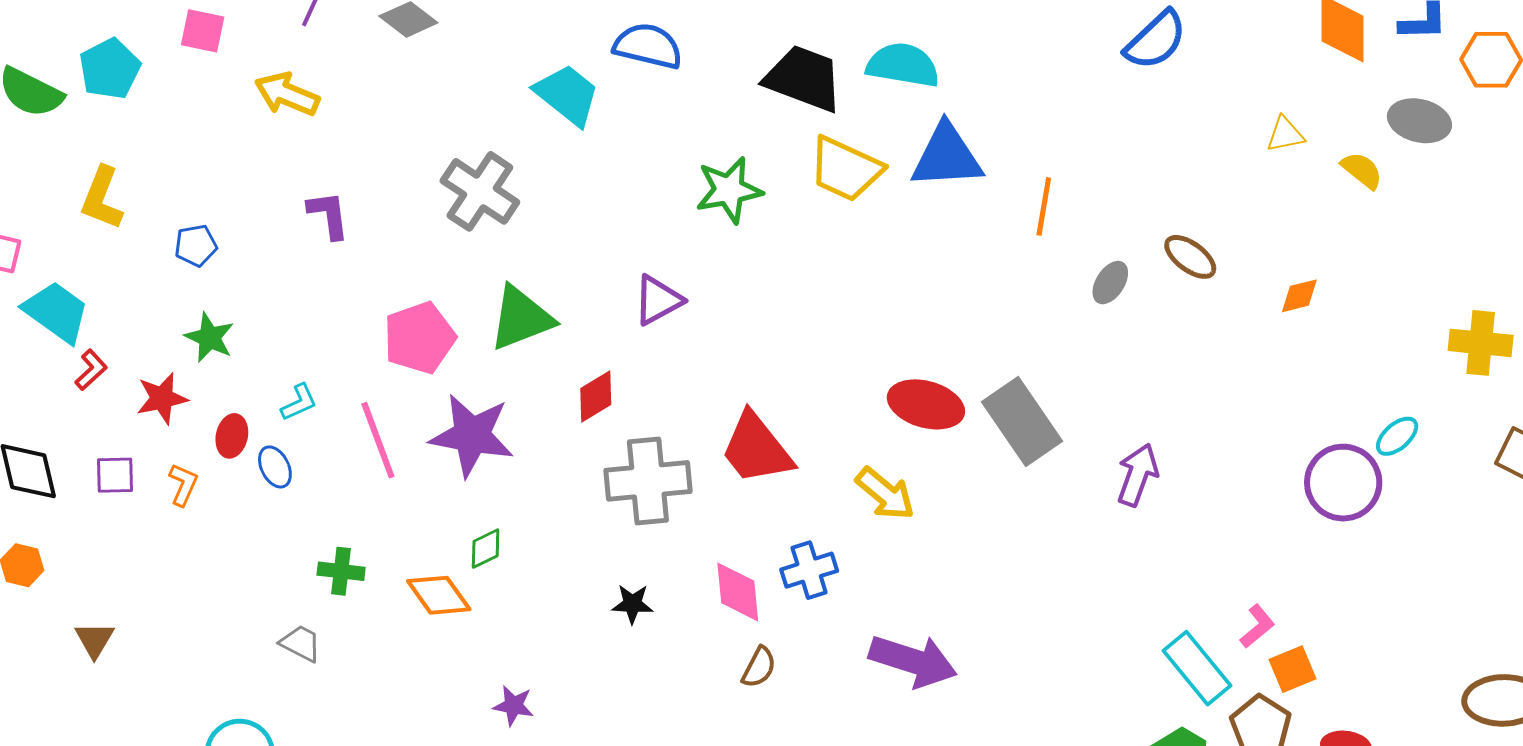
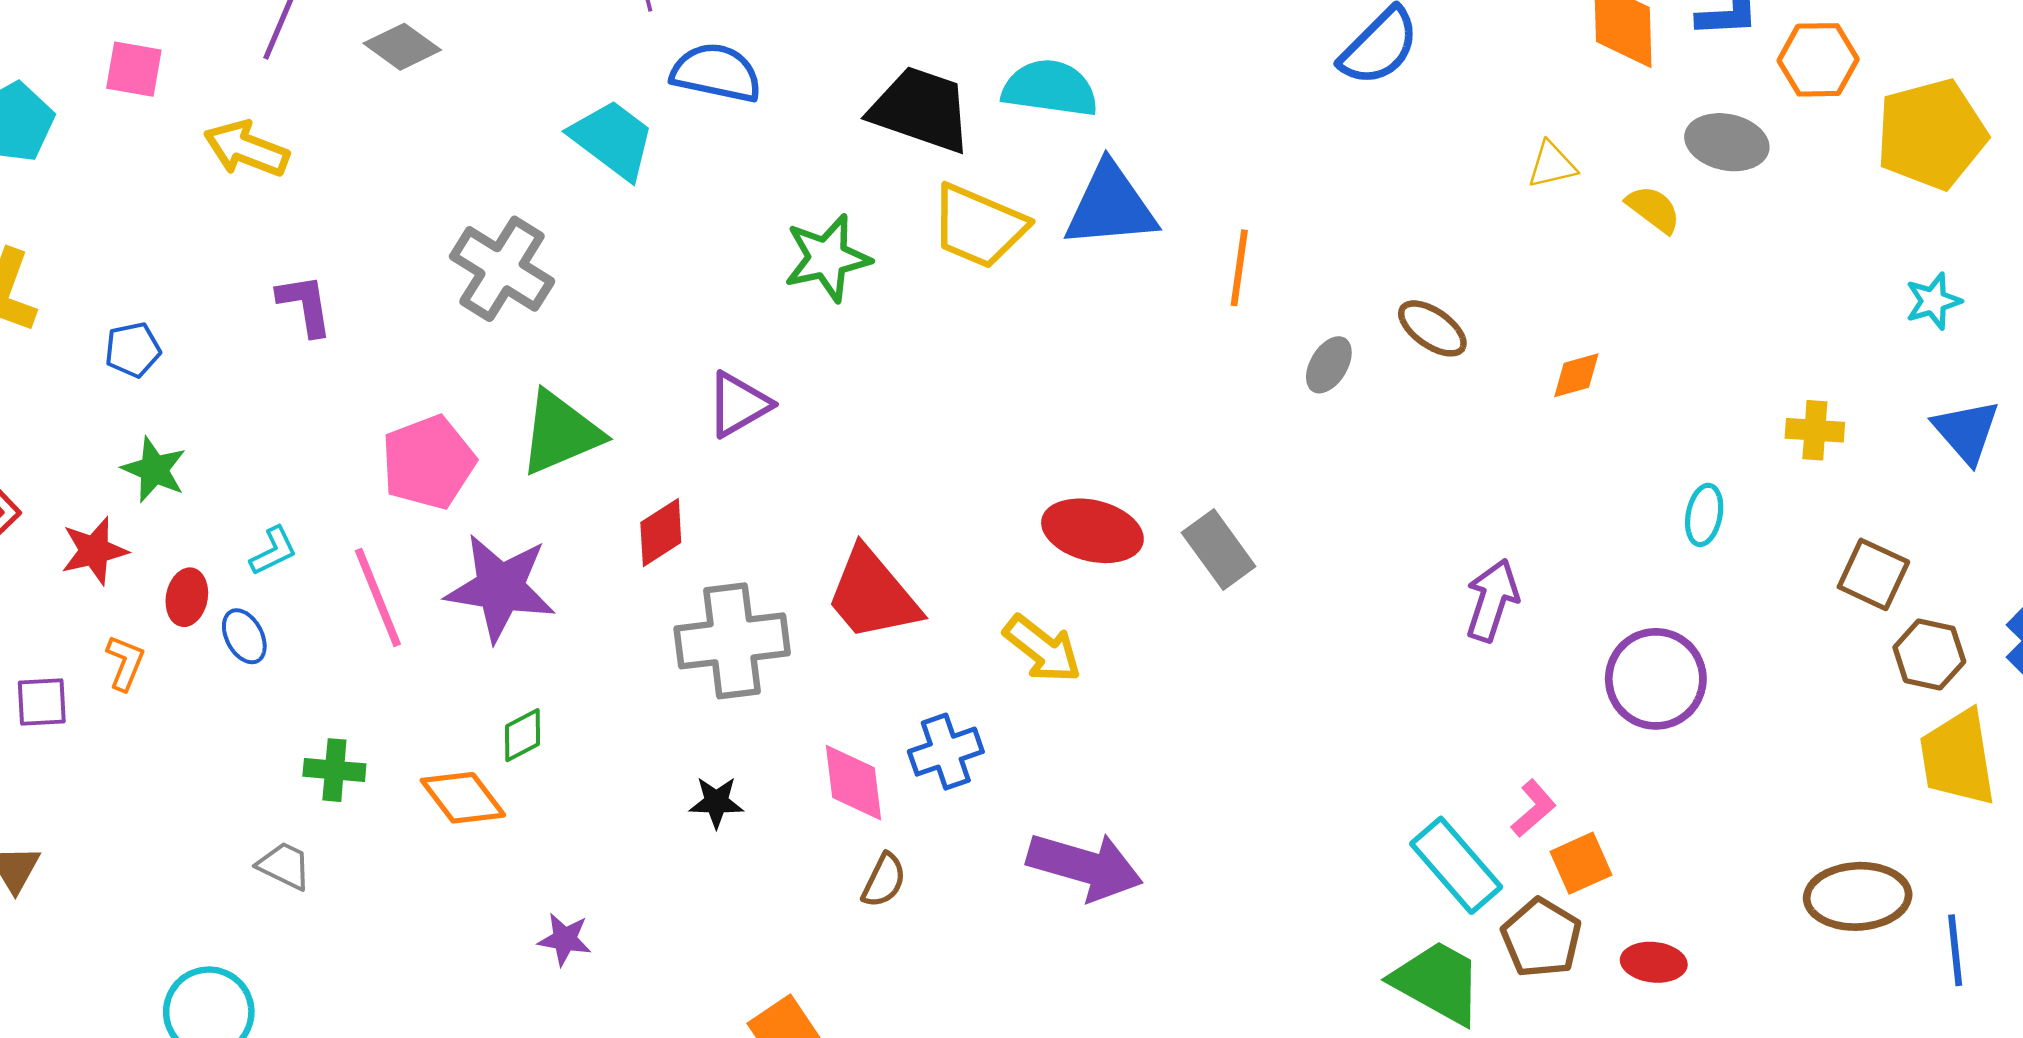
yellow cross: (1481, 343) -> (1815, 430), size x0.7
gray rectangle: (1022, 421) -> (1219, 550), size x0.7
cyan ellipse: (1397, 436) -> (1704, 515), moved, turned -36
purple square: (115, 475) -> (42, 702), moved
purple arrow: (1138, 475) -> (1492, 600), moved
purple circle: (1343, 483) -> (1656, 679), moved

